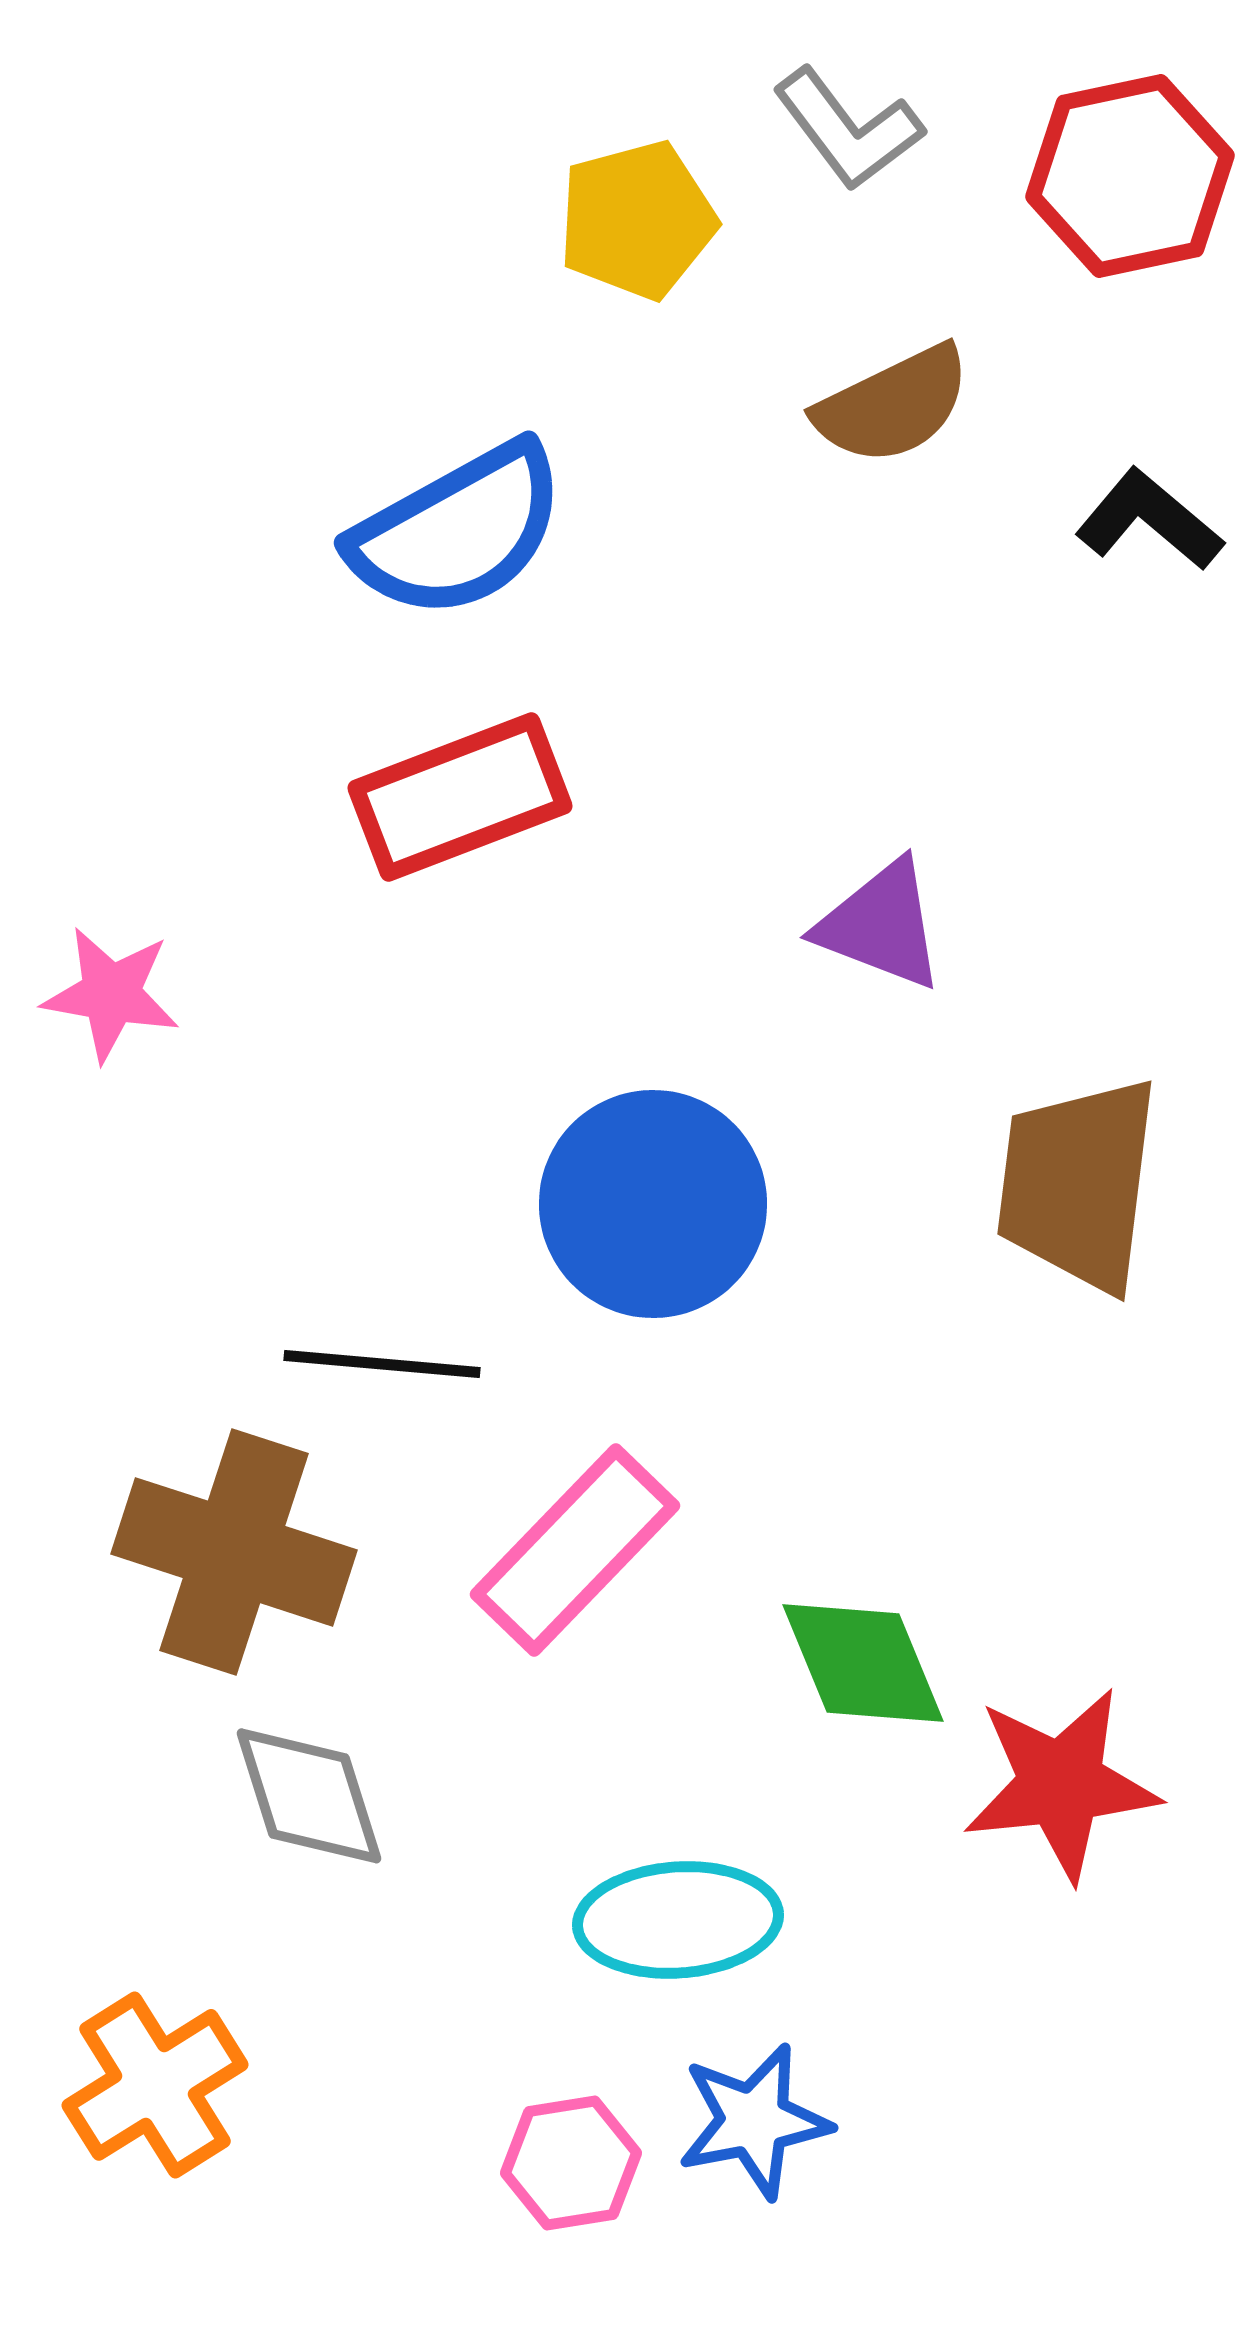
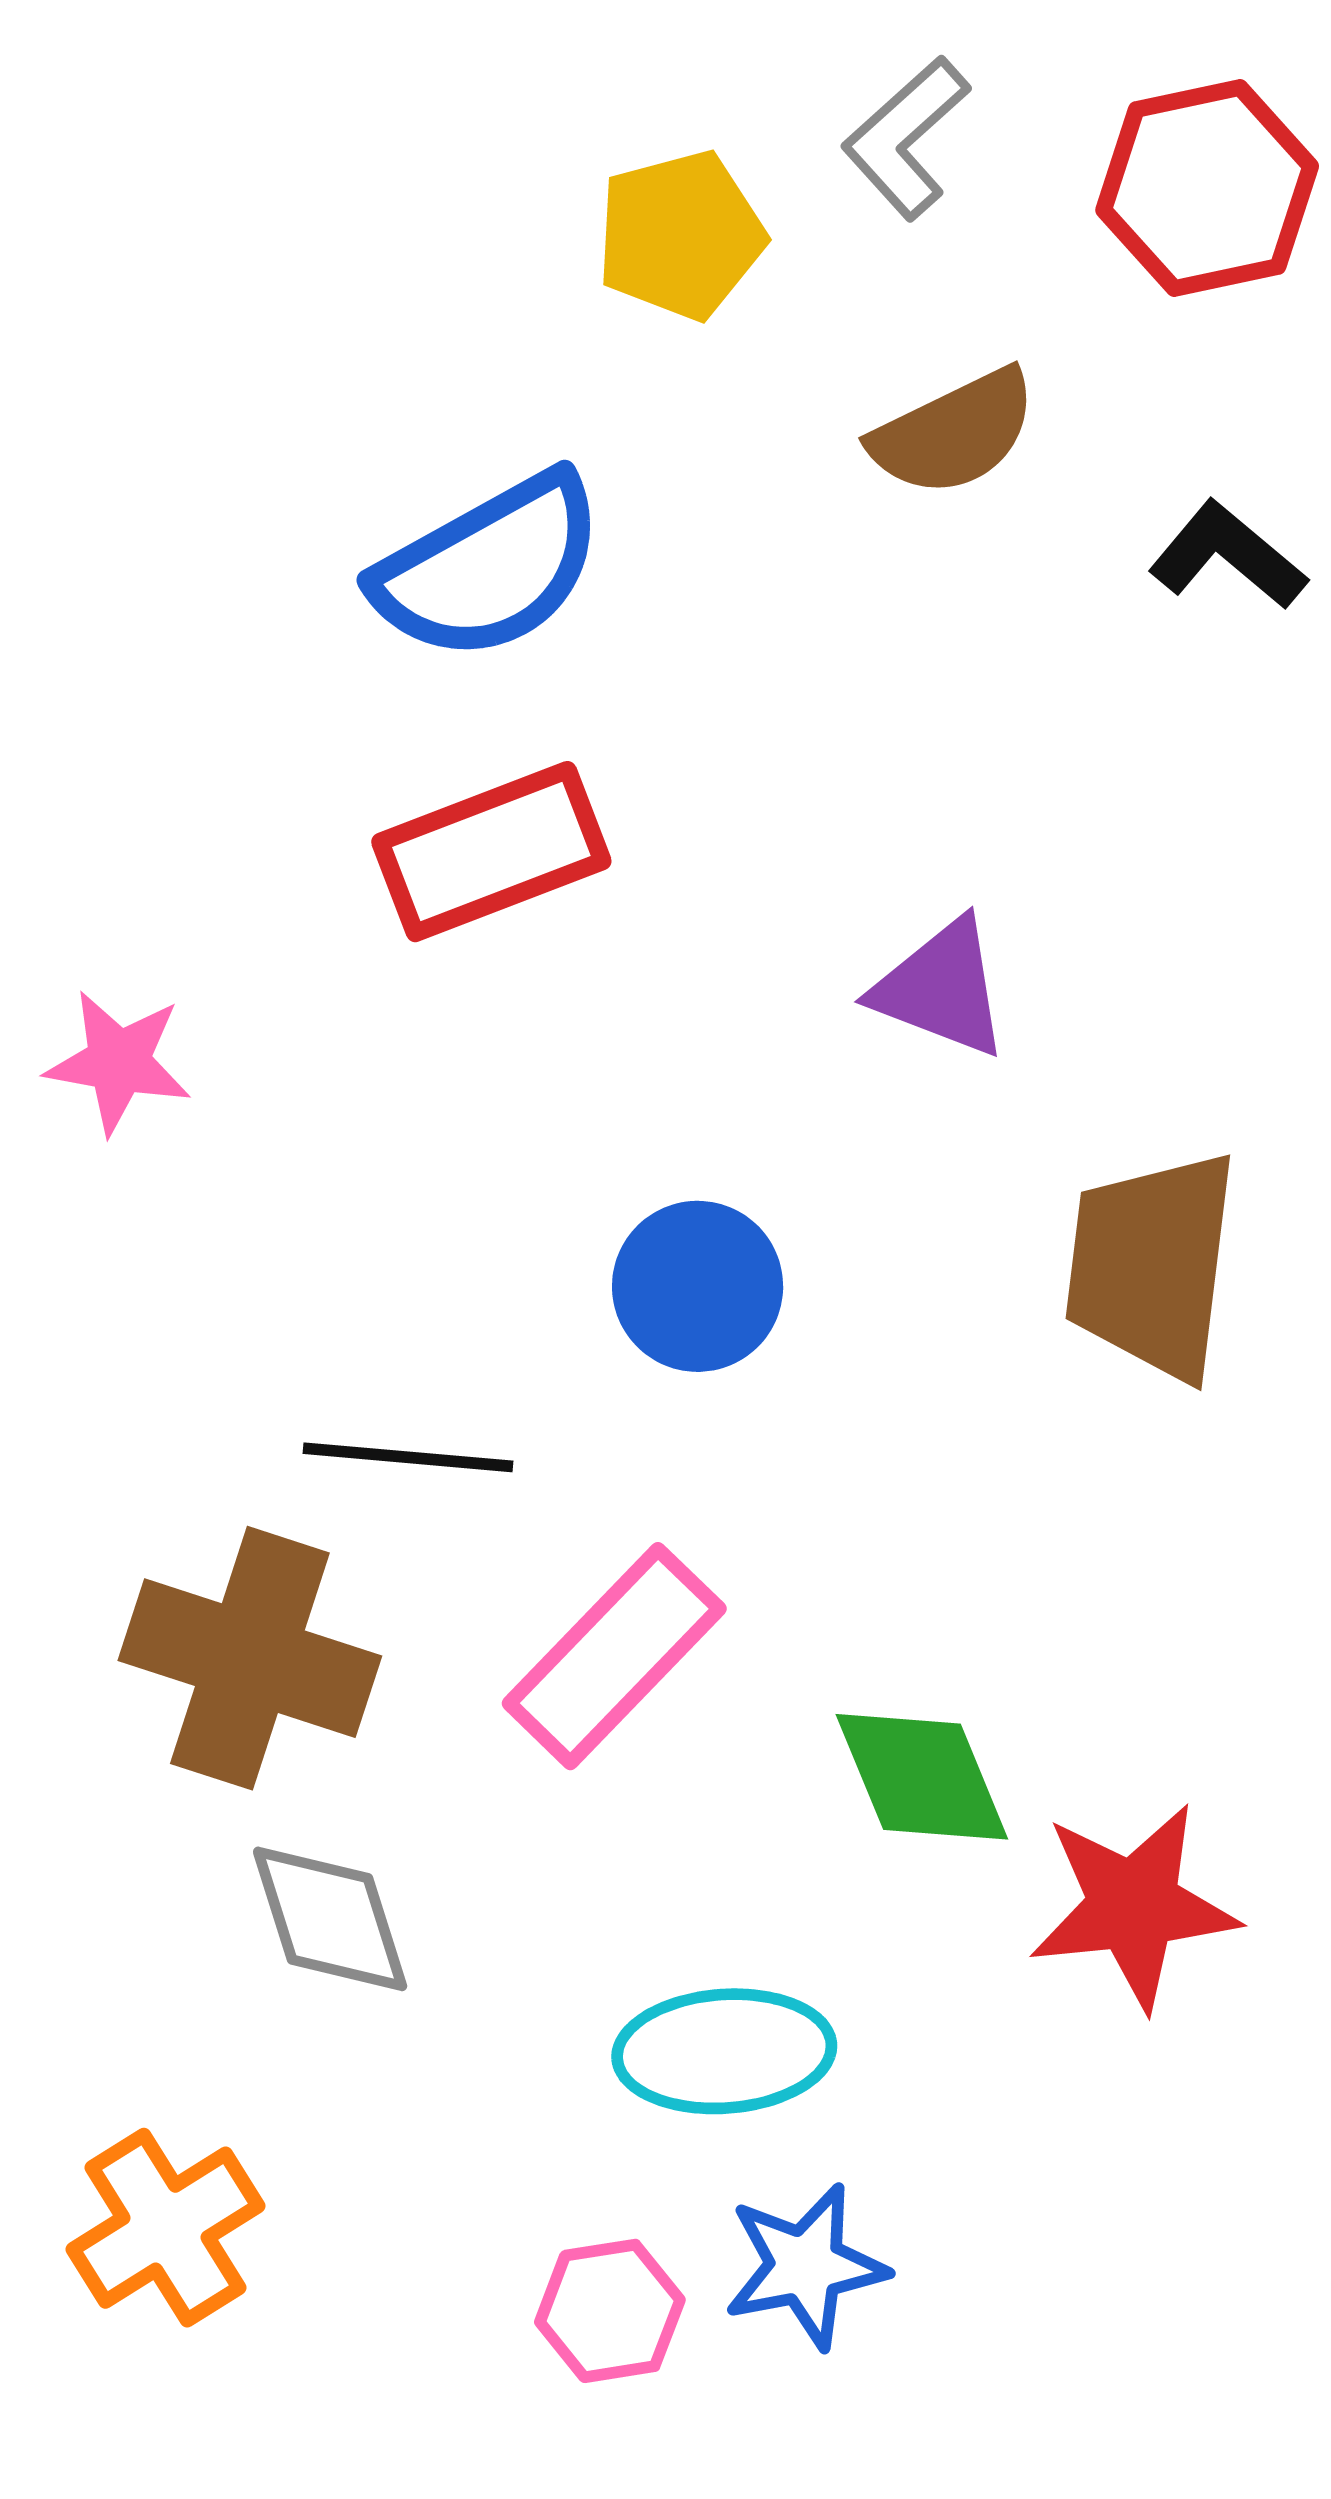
gray L-shape: (848, 129) -> (906, 138), turned 85
blue circle: (653, 1204) -> (698, 1286), size x0.7

